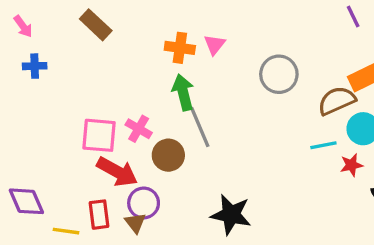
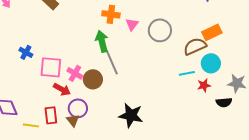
pink triangle: (215, 45) -> (132, 24), moved
orange cross: (180, 48) -> (111, 14), moved
blue cross: (35, 66) -> (26, 52), moved, turned 32
pink cross: (139, 129) -> (75, 73), moved
red arrow: (117, 172) -> (62, 89), size x0.7

